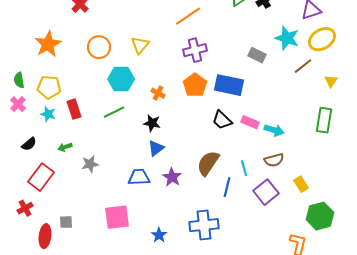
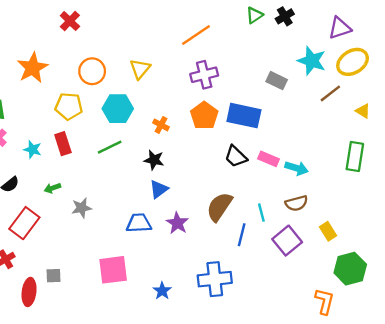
yellow triangle: (331, 81) -> (363, 111), turned -32
yellow pentagon: (49, 87) -> (69, 106), moved

